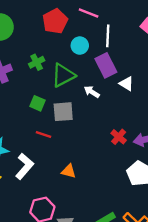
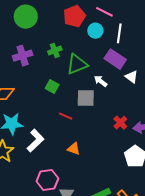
cyan circle: (80, 46) -> (95, 31), moved
purple rectangle: (106, 65) -> (115, 59), turned -35
gray square: (63, 112) -> (86, 98), moved
red line: (44, 134) -> (66, 116), moved

